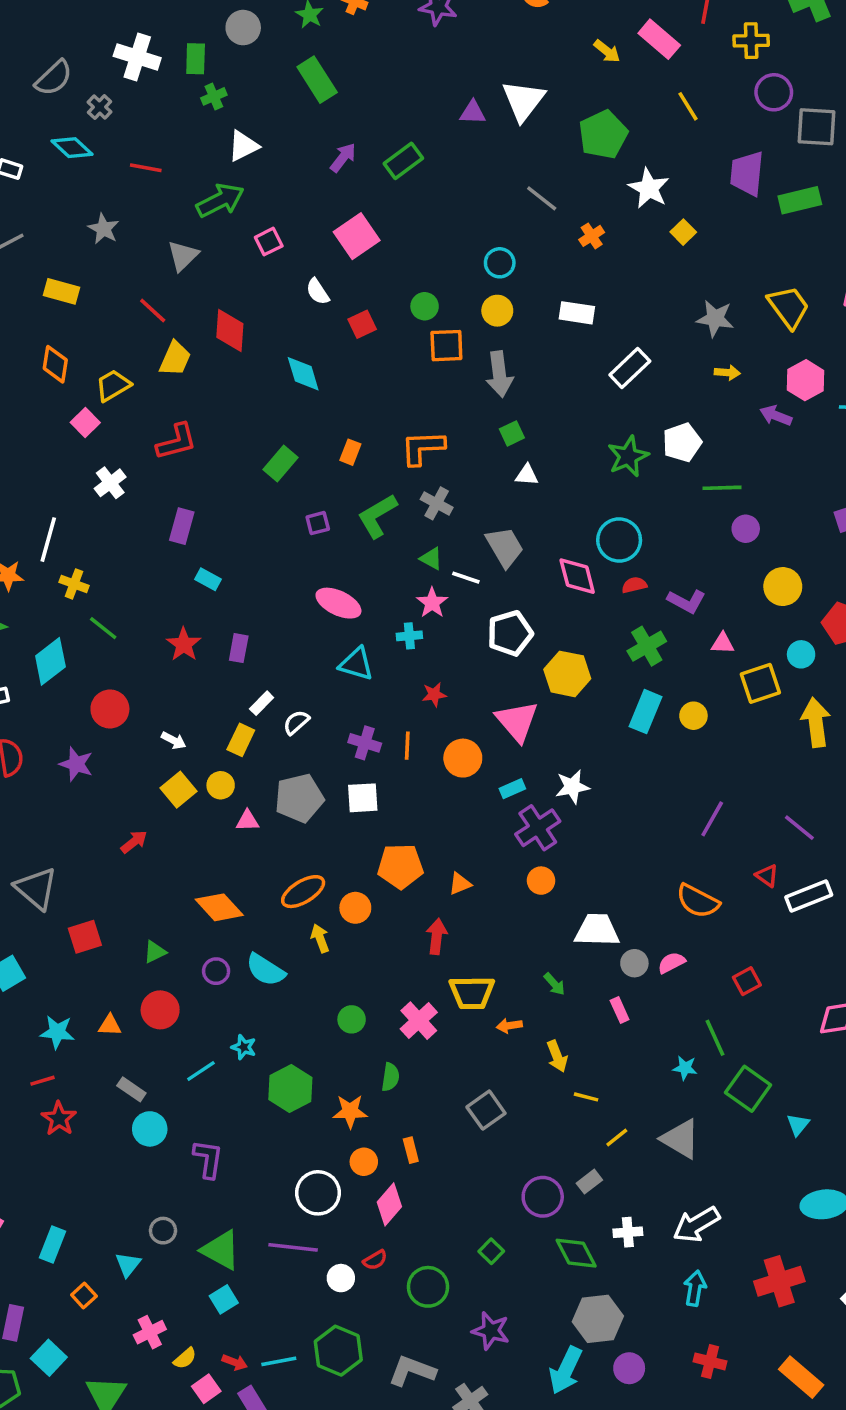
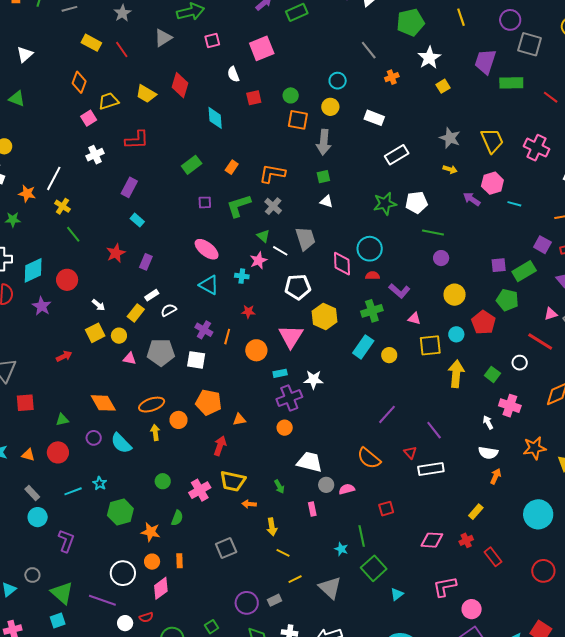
red line: (153, 311) -> (122, 50), moved
yellow trapezoid: (175, 359) -> (146, 94), turned 85
cyan diamond: (50, 661) -> (33, 270), moved

